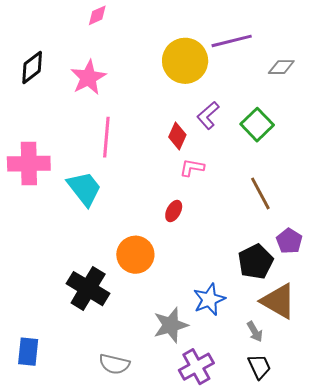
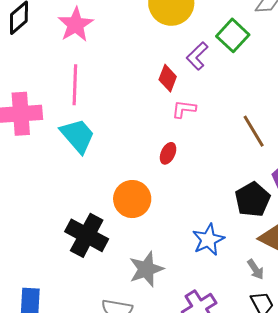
green square: (257, 125) -> (233, 35), moved
pink line: (106, 137) -> (75, 85), moved
gray star: (171, 325) -> (146, 269), moved

